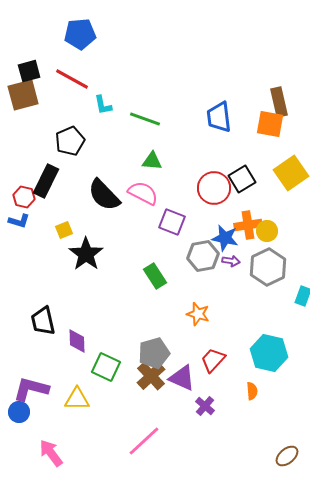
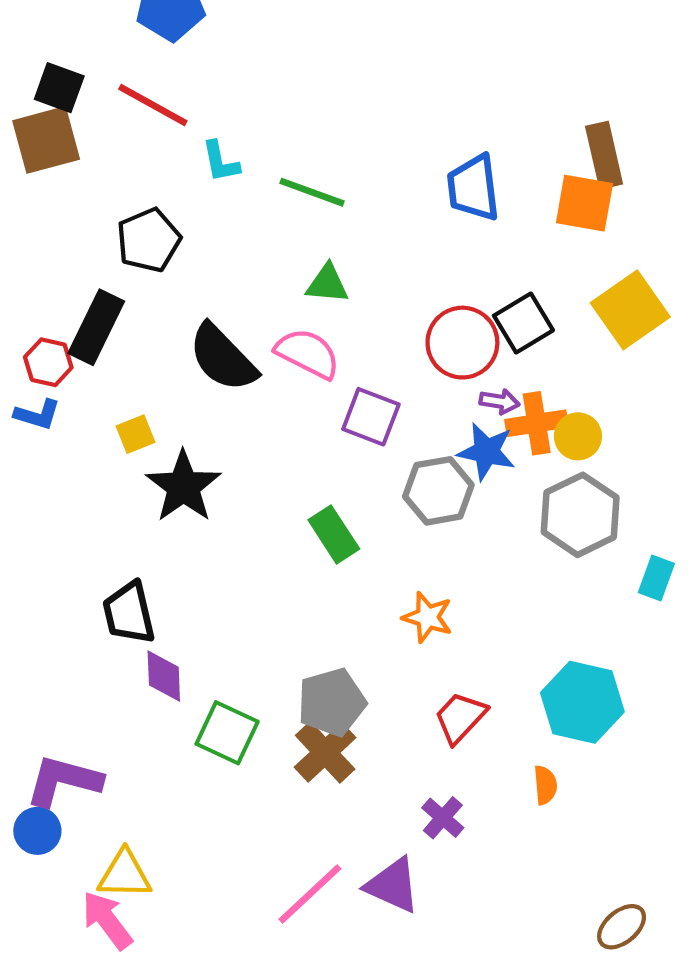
black square: (29, 71) -> (59, 88), turned 35
purple arrow: (231, 261) -> (499, 401), moved
black trapezoid: (43, 321) -> (129, 613), moved
purple triangle: (182, 378) -> (393, 885), moved
yellow triangle: (77, 399) -> (125, 874), moved

